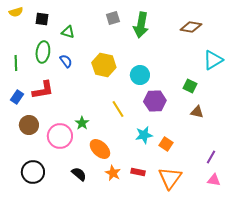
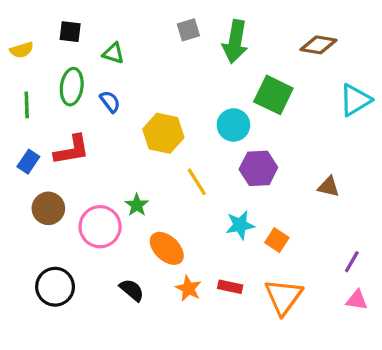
yellow semicircle: (16, 12) -> (22, 50), moved
yellow hexagon: (104, 65) -> (163, 133), moved
green square: (190, 86) -> (273, 95), moved, size x1.6

